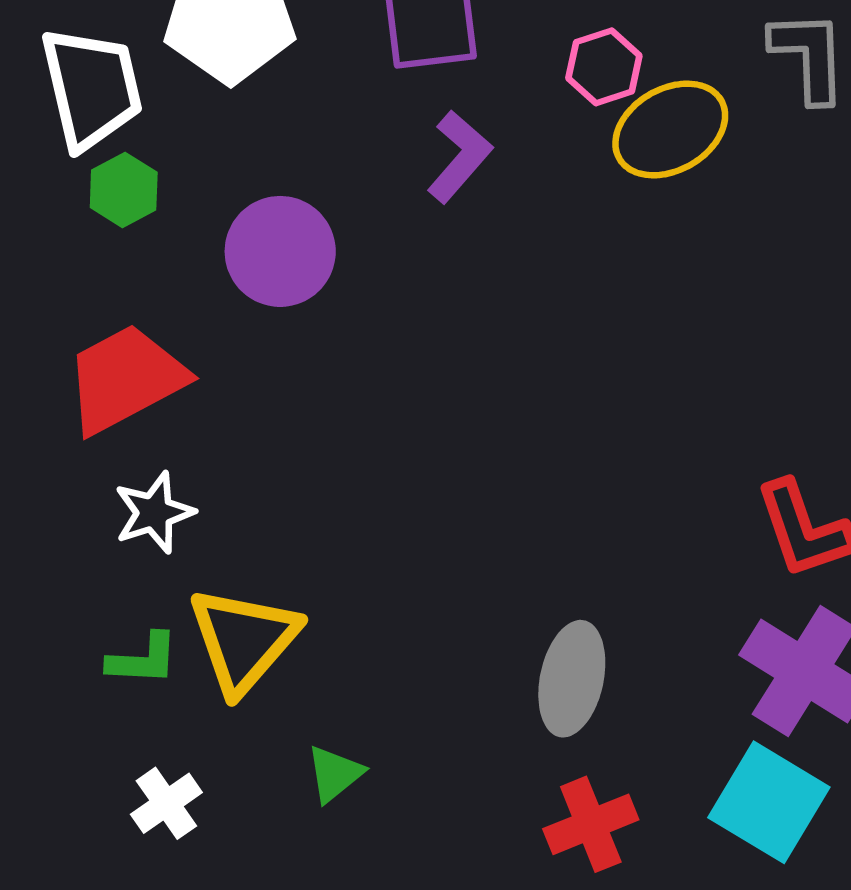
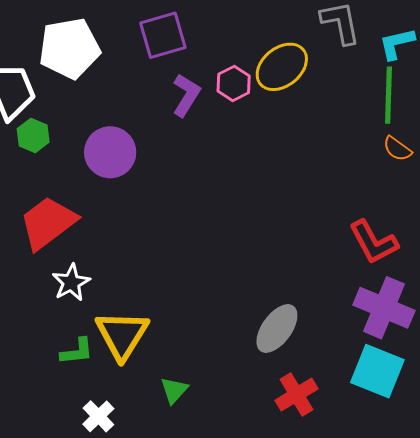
pink hexagon: (604, 67) -> (234, 83), moved
gray ellipse: (572, 679) -> (277, 329), turned 33

